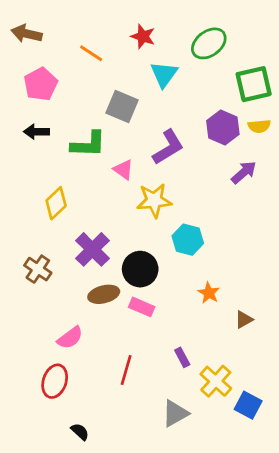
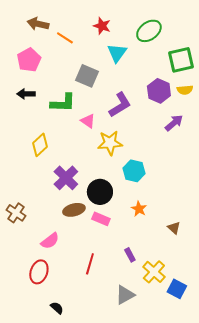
brown arrow: (27, 34) -> (38, 24), moved
brown cross: (38, 269) -> (16, 213), moved
orange star: (209, 293) -> (139, 209), moved
brown triangle: (244, 320) -> (174, 228), turned -48

